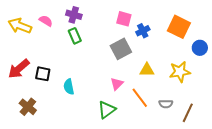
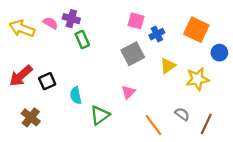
purple cross: (74, 15) -> (71, 19), moved
yellow triangle: (147, 70) -> (168, 66), moved, turned -35
black square: (43, 74) -> (47, 81), turned -35
orange line: (140, 98) -> (154, 125), moved
gray semicircle: (166, 104) -> (182, 114), turned -144
green triangle: (107, 110) -> (100, 115), moved

